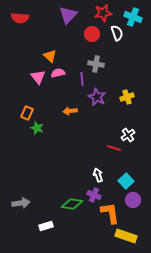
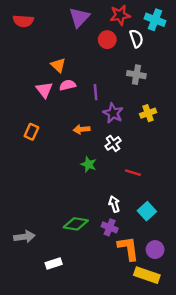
gray cross: (96, 64) -> (136, 75), moved
green star: (37, 128) -> (89, 164), moved
white cross: (128, 135) -> (113, 143), moved
purple circle: (133, 200) -> (155, 250), moved
green diamond: (72, 204) -> (76, 224), moved

